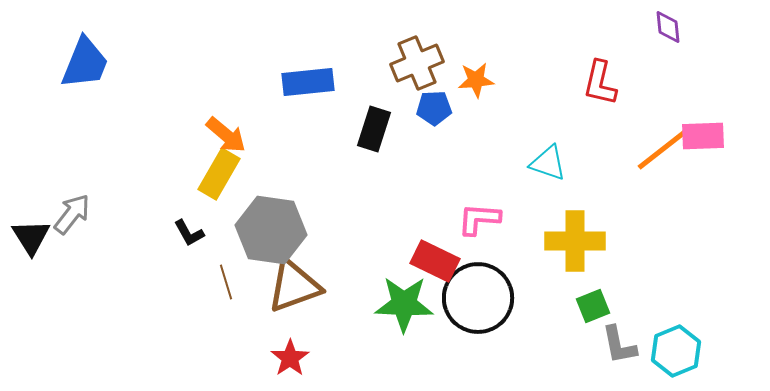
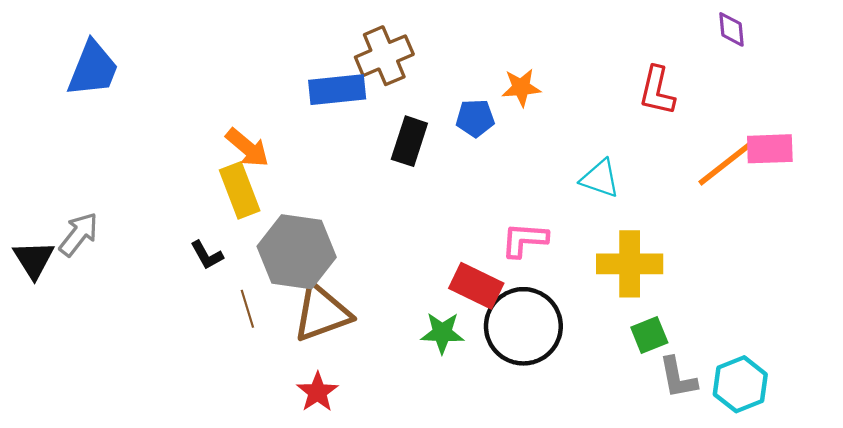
brown cross: (417, 63) -> (384, 56), moved
yellow rectangle: (219, 174) -> (240, 190), turned -51
green star: (404, 304) -> (442, 333), size x0.7

